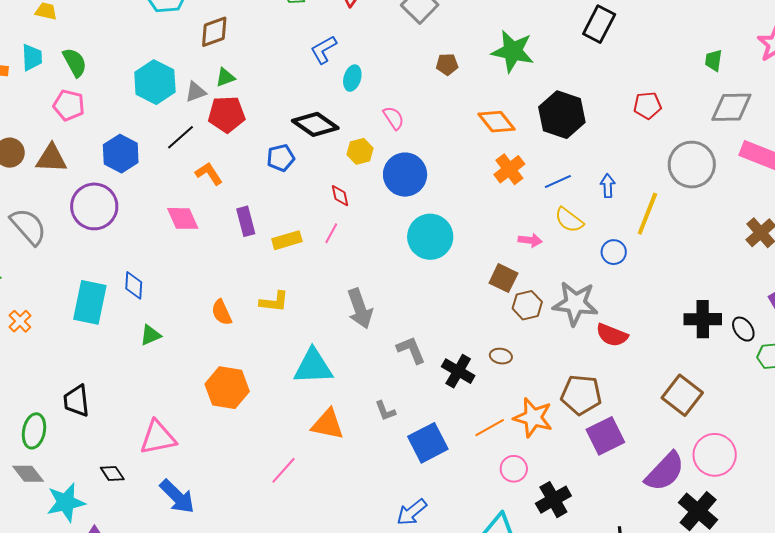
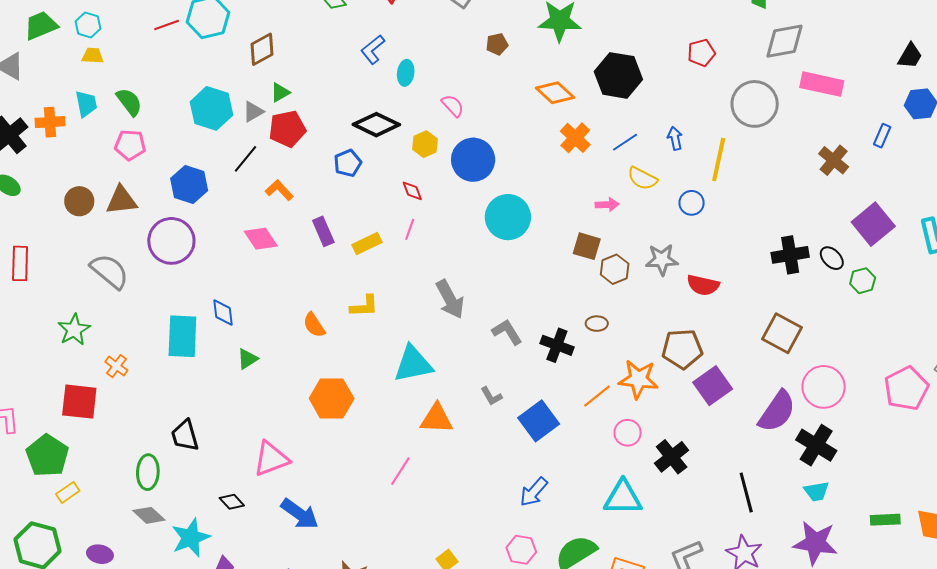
gray star: (575, 303) -> (662, 260), size x0.7

